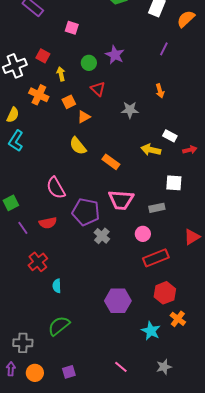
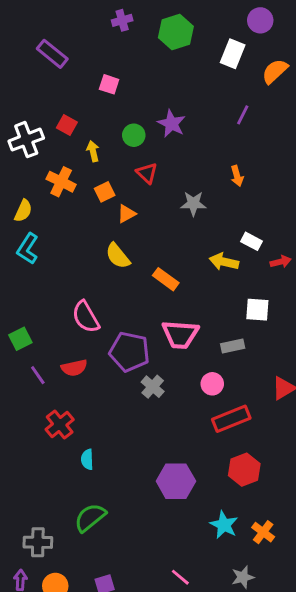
orange cross: (178, 319) -> (263, 532), moved

